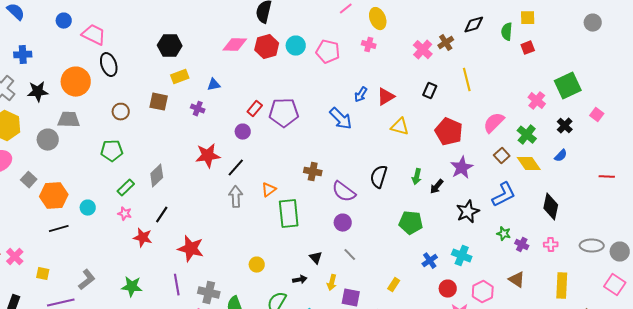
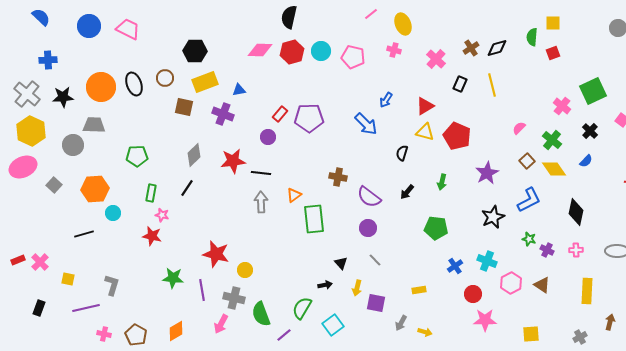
blue circle: (64, 21) -> (89, 26), size x1.5
black diamond: (474, 25) -> (497, 48), moved
pink trapezoid: (94, 35) -> (128, 29), moved
pink cross: (423, 50) -> (436, 59), moved
black ellipse: (109, 65) -> (134, 84), moved
yellow rectangle: (180, 77) -> (205, 82), size x1.4
black rectangle: (430, 91) -> (460, 84), moved
red triangle: (386, 97) -> (425, 106), moved
purple cross: (198, 109) -> (223, 114), size x1.5
brown circle: (121, 112) -> (165, 78), moved
pink semicircle: (494, 123) -> (519, 128), size x0.6
red pentagon: (449, 132) -> (457, 136), moved
black line: (236, 168) -> (261, 173), turned 54
gray diamond: (157, 176) -> (194, 155), moved
black semicircle: (379, 177) -> (402, 153), moved, size x0.7
black arrow: (437, 187) -> (407, 192), moved
green rectangle: (126, 188) -> (151, 193), turned -36
orange hexagon: (54, 196) -> (95, 189), moved
pink star: (125, 214) -> (162, 215), moved
black line: (162, 215) -> (187, 188), moved
red star: (143, 238) -> (152, 236), moved
yellow circle: (257, 265) -> (245, 270), moved
gray L-shape: (87, 280) -> (112, 285), turned -35
yellow rectangle: (394, 285) -> (419, 290), turned 48
green star: (132, 287) -> (173, 278), moved
pink hexagon: (483, 292) -> (511, 283), moved

